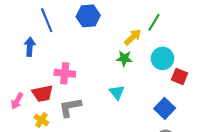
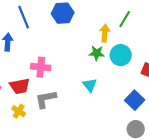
yellow arrow: (133, 37) -> (105, 33), turned -42
cyan circle: (163, 58) -> (121, 55), moved

